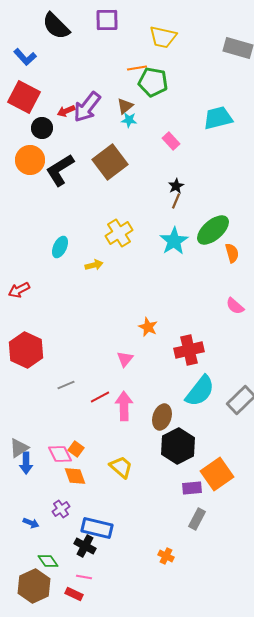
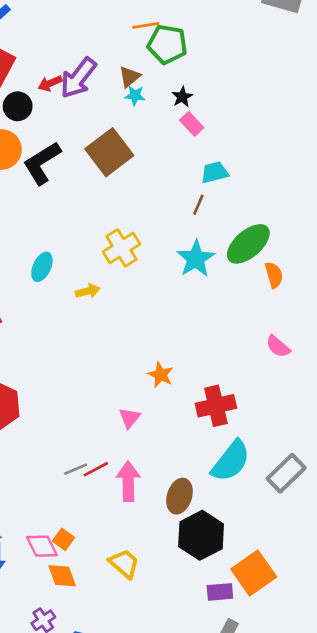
cyan trapezoid: (218, 118) -> (215, 172), moved, size x0.7
black star: (176, 186) -> (182, 97), moved
gray line: (66, 385) -> (76, 469), moved

